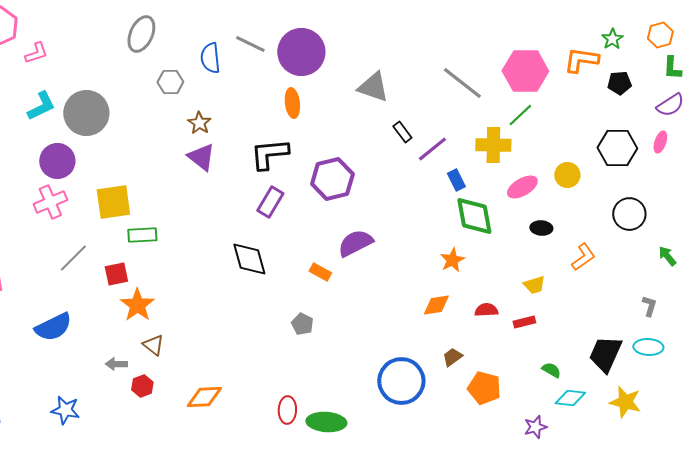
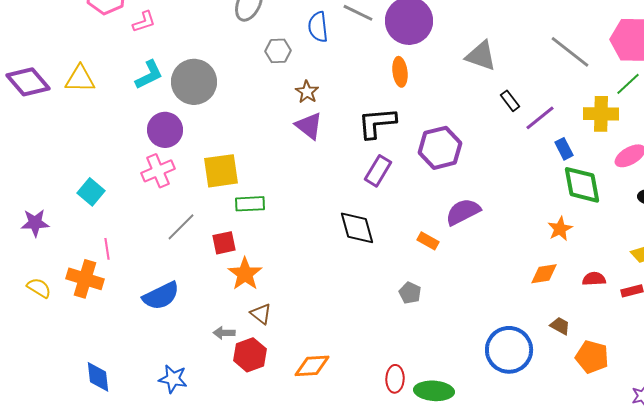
brown trapezoid: (452, 357) -> (560, 326), turned 65
red hexagon: (142, 386) -> (250, 355), size x1.5

